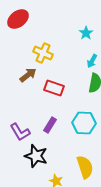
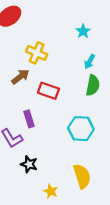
purple rectangle: (50, 125) -> (29, 119), moved, turned -49
black star: (36, 156) -> (29, 164), size x0.7

